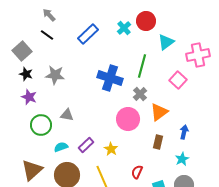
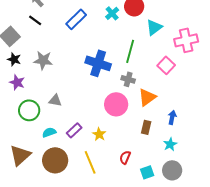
gray cross: (140, 94) -> (128, 79), turned -32

